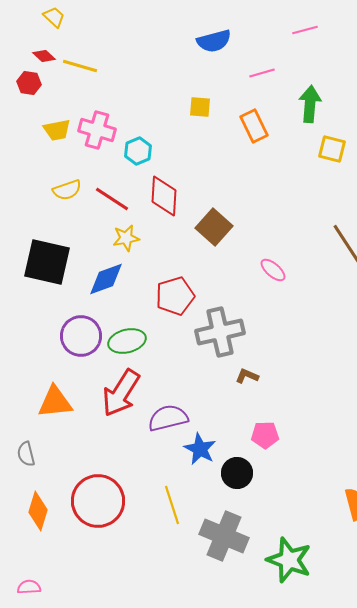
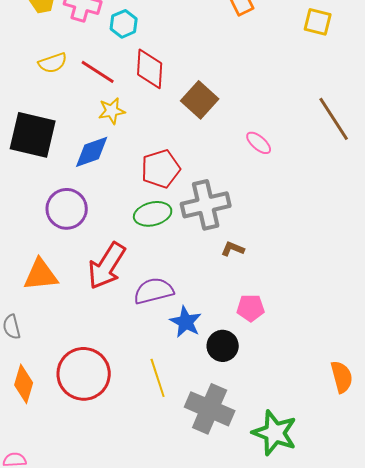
green ellipse: (127, 341) -> (153, 214), moved

